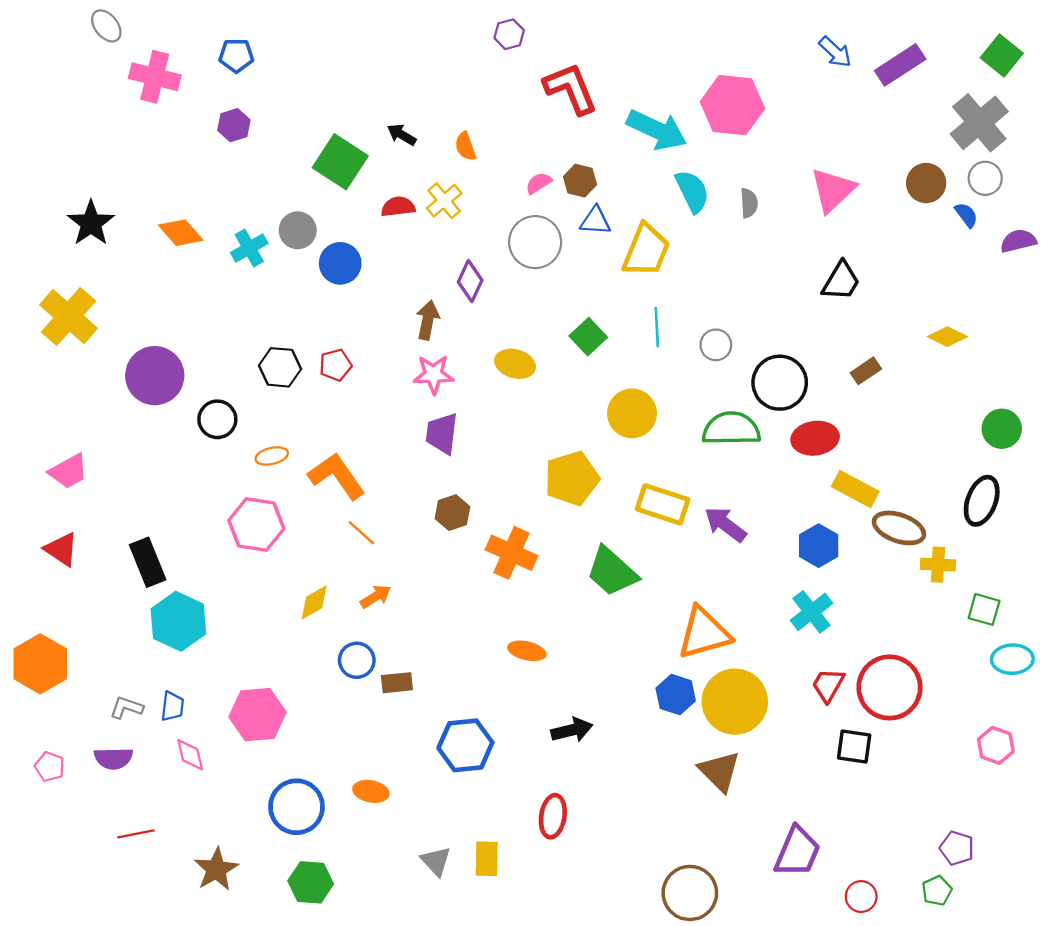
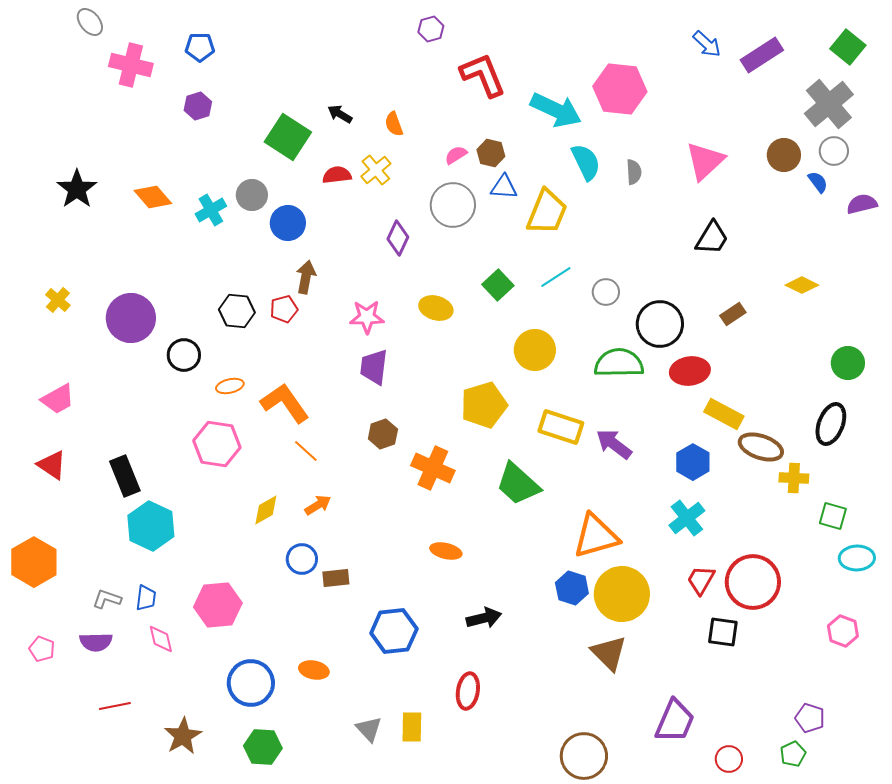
yellow cross: (69, 317) -> (58, 300), moved, size x0.5
brown arrow: (428, 320) -> (306, 277), moved
cyan line: (657, 327) -> (556, 277), turned 60

